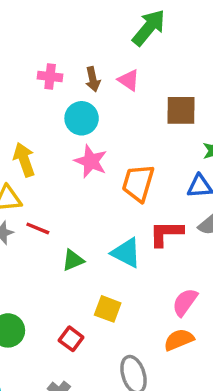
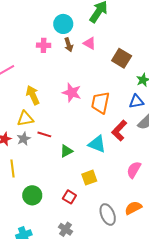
brown square: (181, 110) -> (122, 58), turned 36
cyan circle: (82, 118) -> (63, 24), moved
red L-shape: (166, 233) -> (119, 131), turned -40
yellow square: (108, 309) -> (89, 178), turned -35
orange semicircle: (179, 340) -> (133, 208), moved

